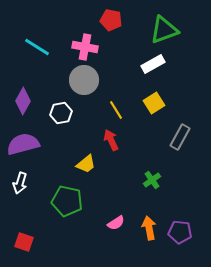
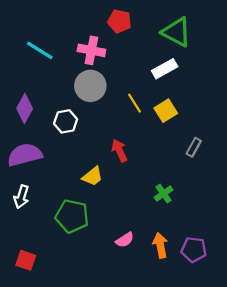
green triangle: (164, 30) -> (176, 32), turned 48
yellow line: (116, 110) -> (134, 103), moved
gray rectangle: (180, 137) -> (194, 147), size x0.7

